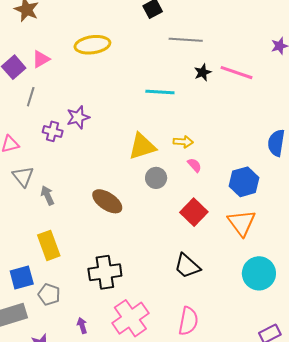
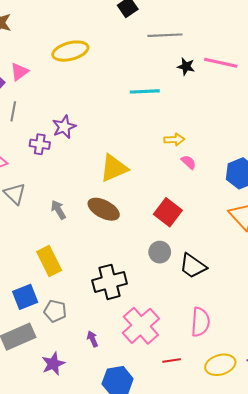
black star: (203, 72) -> (186, 66), turned -30
yellow triangle: (142, 146) -> (114, 168), moved
gray circle: (156, 178) -> (160, 252), moved
gray arrow: (47, 195) -> (58, 210), moved
red square: (194, 212) -> (168, 212), moved

